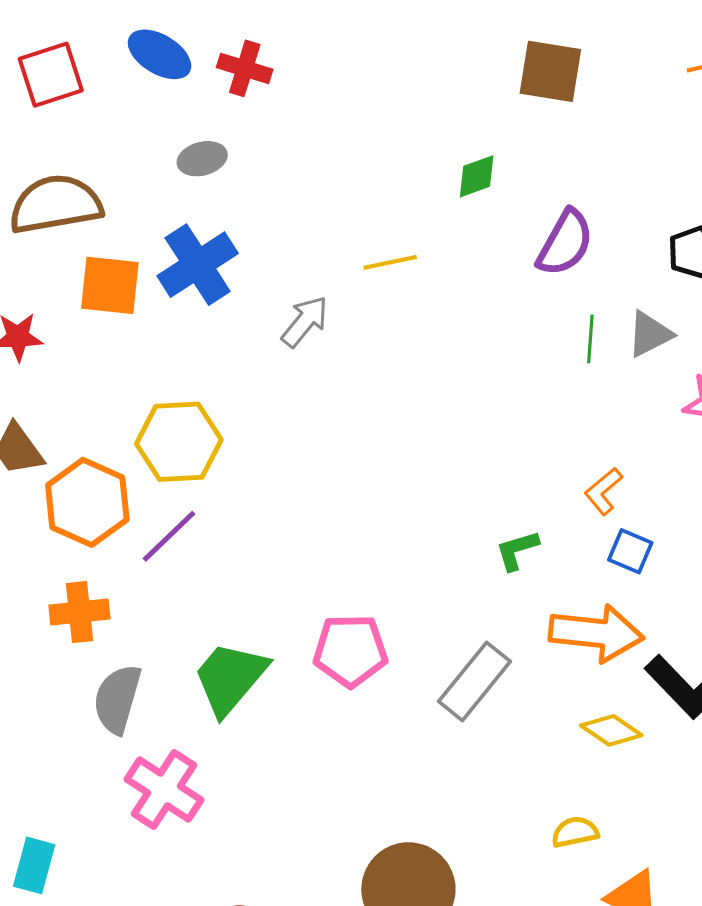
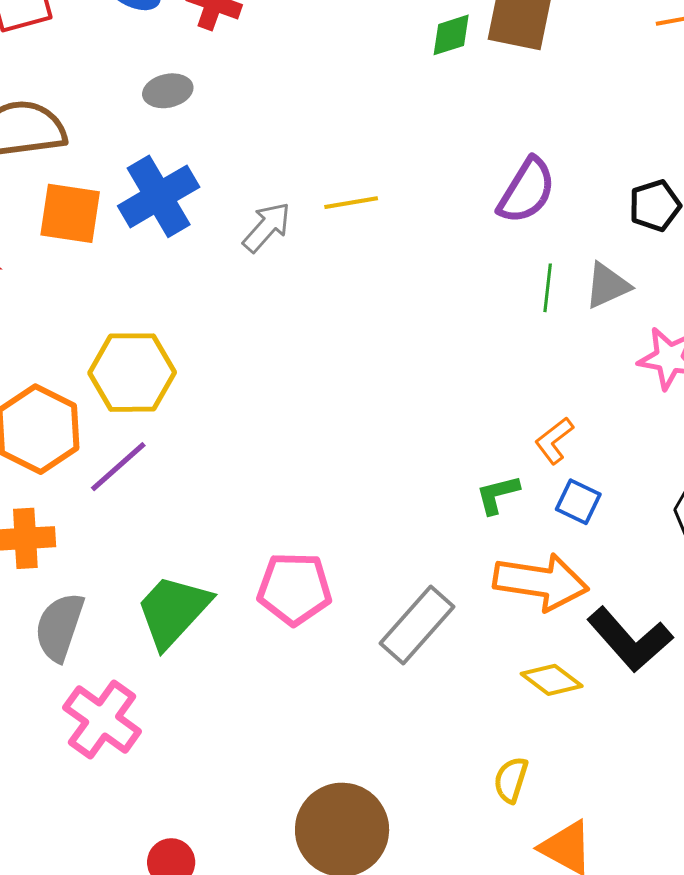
green diamond: (477, 176) -> (451, 35), moved
gray arrow: (305, 321) -> (267, 227), moved
green L-shape: (517, 550) -> (498, 494), moved
yellow semicircle: (575, 832) -> (511, 780), turned -63

